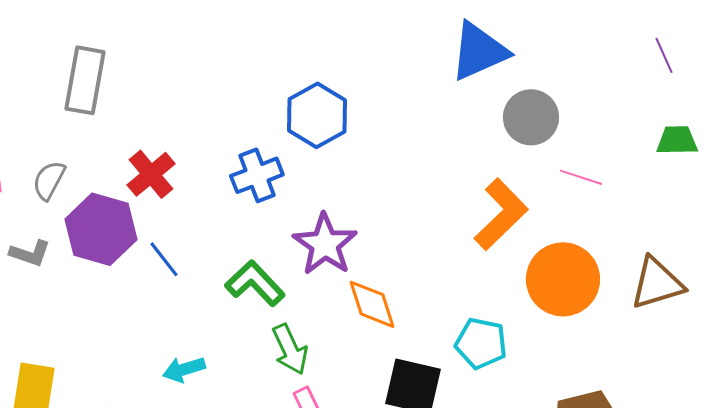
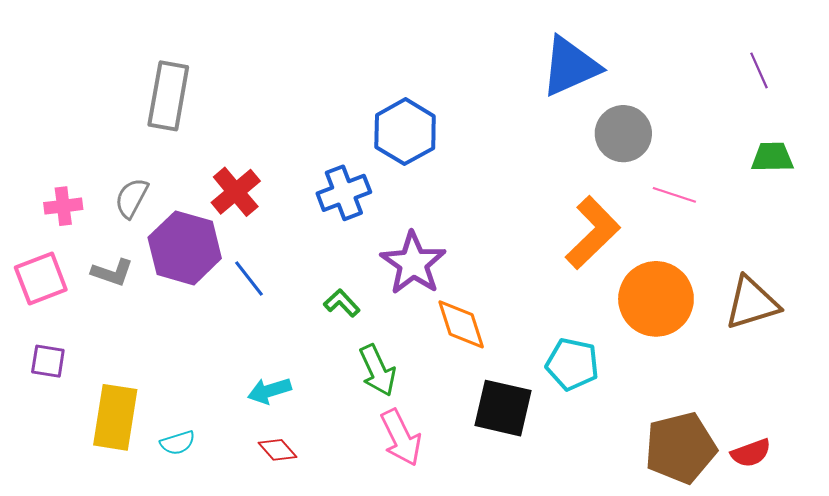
green L-shape: (255, 283) -> (342, 303), size x0.6

